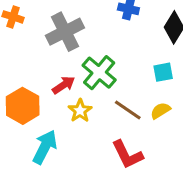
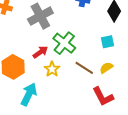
red L-shape: (127, 155) -> (103, 97), moved

